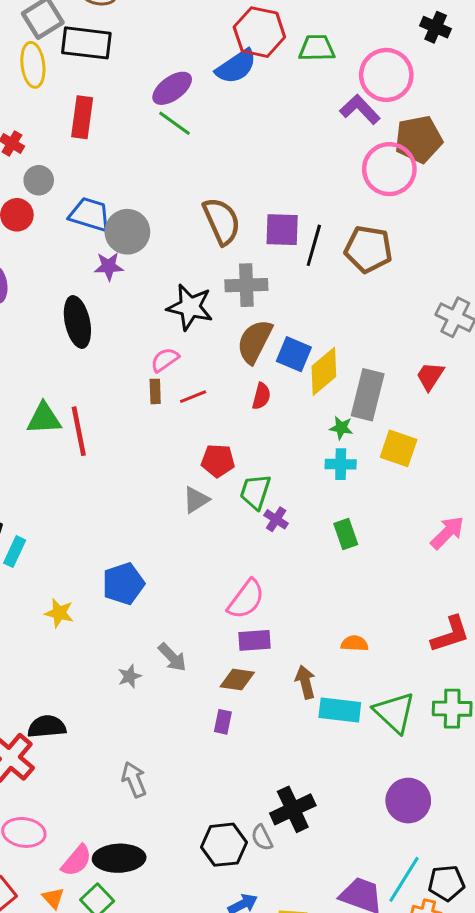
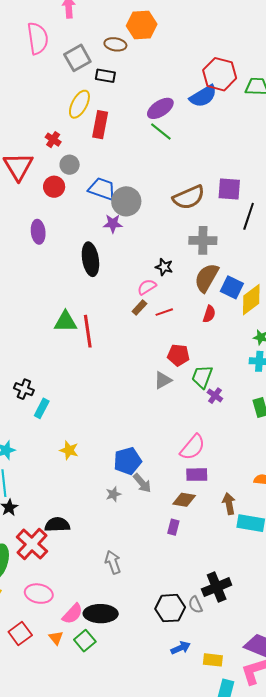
black rectangle: (86, 43) -> (105, 76), size x0.6
yellow ellipse: (33, 65) -> (79, 104), moved, turned 32
brown semicircle: (222, 221) -> (189, 197), turned 88
purple square: (282, 230) -> (229, 189), moved
black star: (190, 307) -> (164, 267), moved, size x0.6
brown rectangle: (155, 391) -> (139, 307), turned 42
blue pentagon: (123, 584) -> (128, 461), moved

